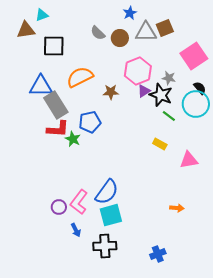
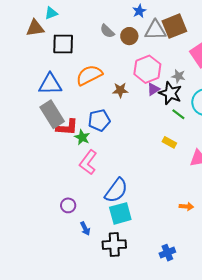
brown square: (165, 28) -> (174, 26), size x1.4
gray rectangle: (56, 105) -> (52, 114), moved
pink L-shape: (79, 202) -> (88, 162), moved

